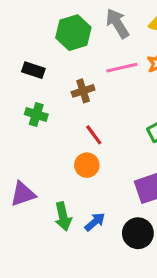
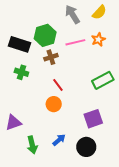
green hexagon: (73, 33) -> (45, 35), moved
black rectangle: (33, 70) -> (19, 44), size x1.5
green arrow: (63, 216) -> (32, 145), moved

